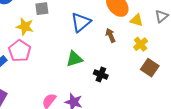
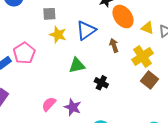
yellow triangle: (137, 20) -> (147, 28), moved
yellow star: (25, 27) -> (58, 35), moved
yellow cross: (141, 44) -> (142, 56), size x1.5

